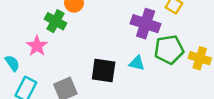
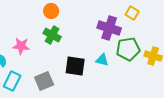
green cross: (55, 21) -> (52, 35), moved
pink star: (37, 46) -> (21, 46), turned -30

